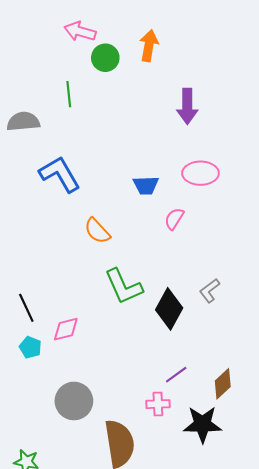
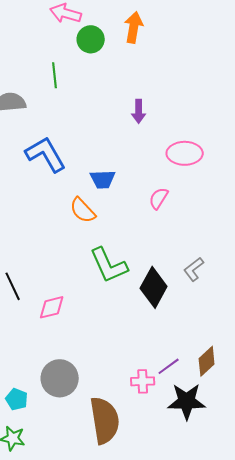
purple arrow: (187, 106) -> (139, 111), moved, size x0.7
blue trapezoid: (146, 185) -> (103, 179), moved
cyan pentagon: (30, 347) -> (17, 399), moved
purple line: (176, 375) -> (169, 366), moved

